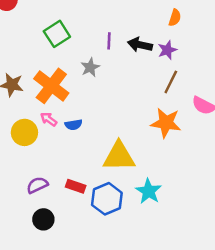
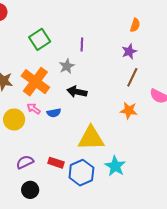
black arrow: (140, 45) -> (77, 92), moved
orange star: (166, 123) -> (129, 110), size x0.7

